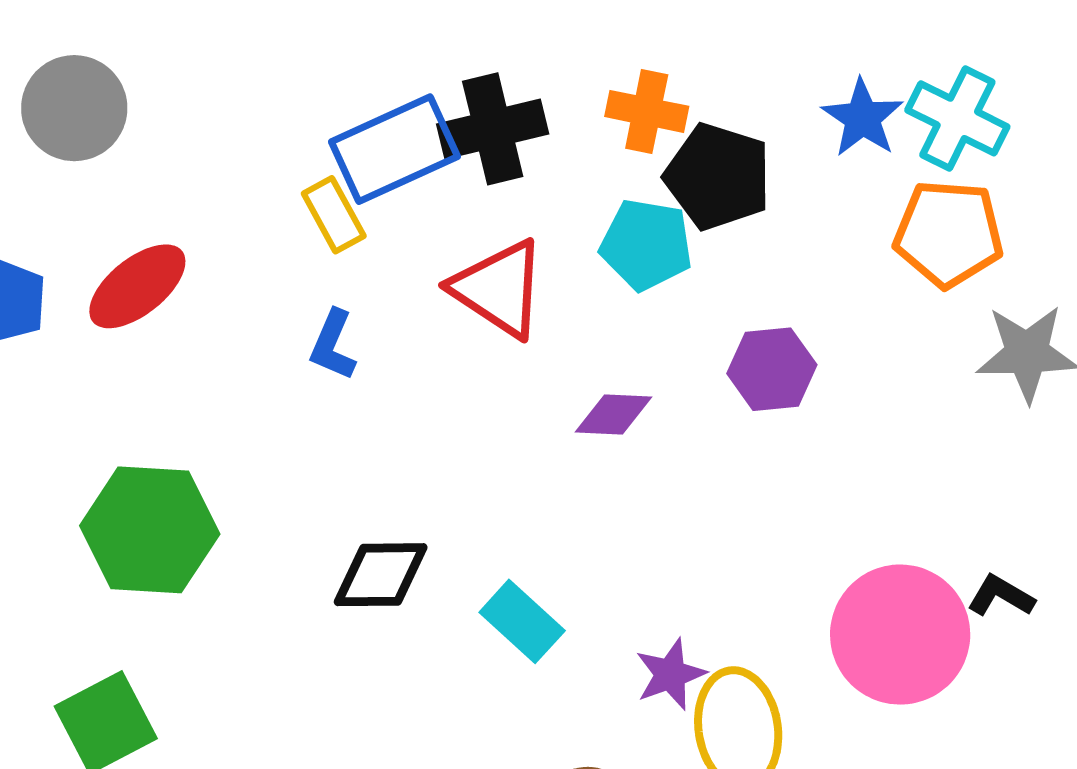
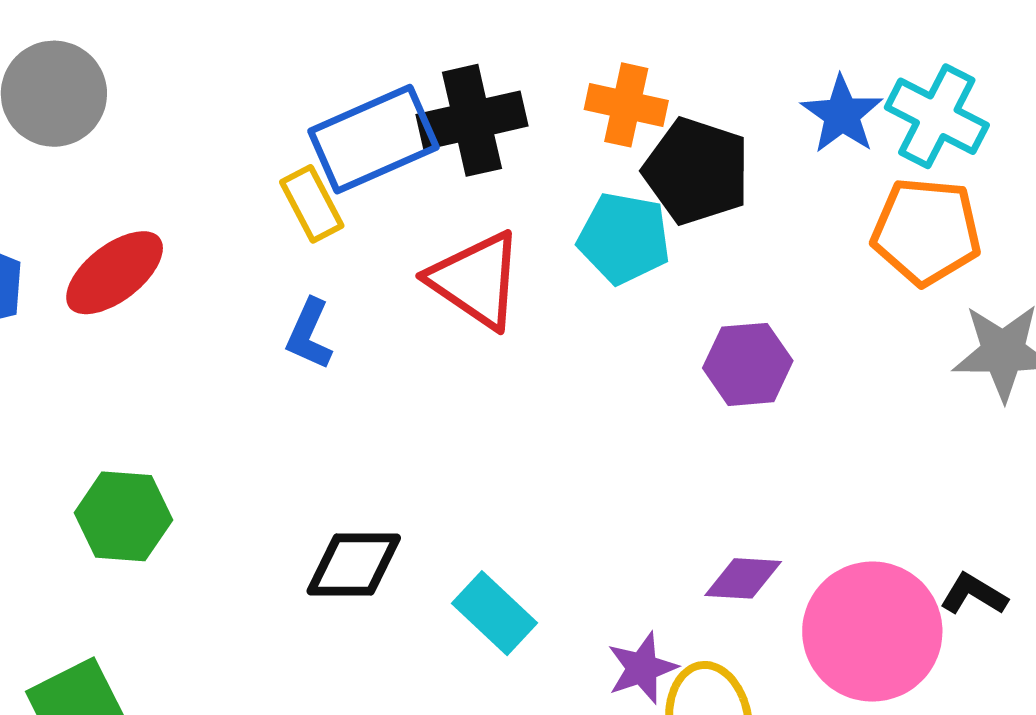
purple diamond: (614, 415) -> (743, 578), moved
green hexagon: (150, 530) -> (123, 516), size x0.7

